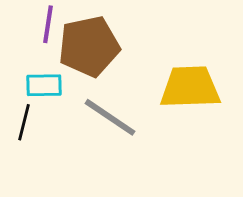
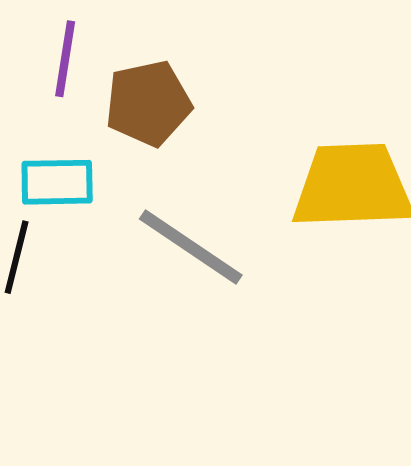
brown pentagon: (89, 46) -> (148, 103), size x0.7

